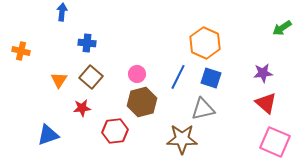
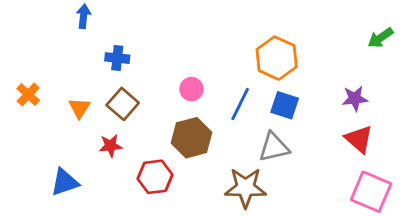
orange cross: (21, 51) -> (28, 94), moved, turned 30
pink circle: (137, 74) -> (192, 89), moved

